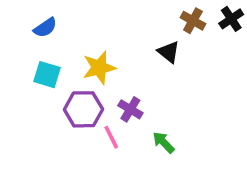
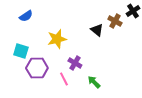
brown cross: (193, 21) -> (115, 21), moved
cyan square: (47, 75) -> (21, 51), moved
purple hexagon: (83, 109) -> (37, 68), moved

